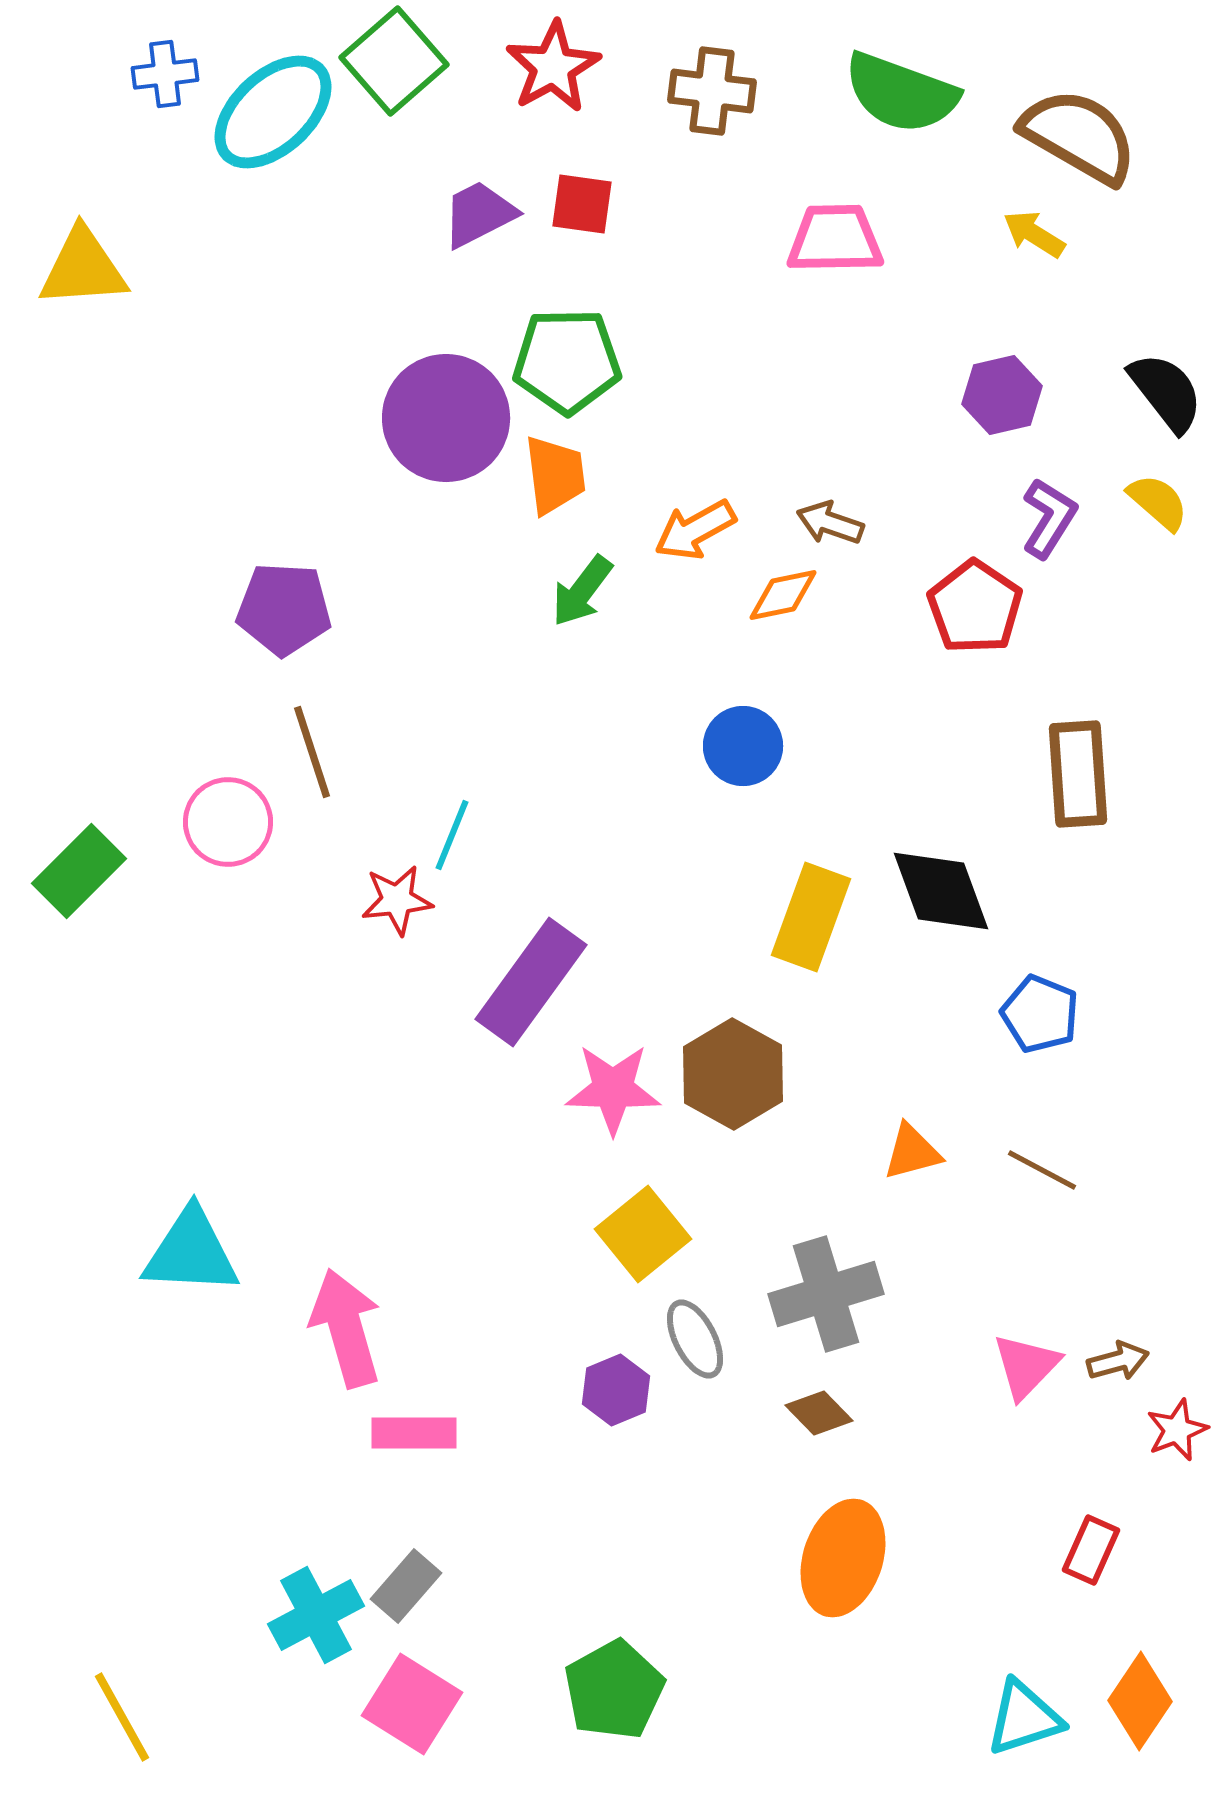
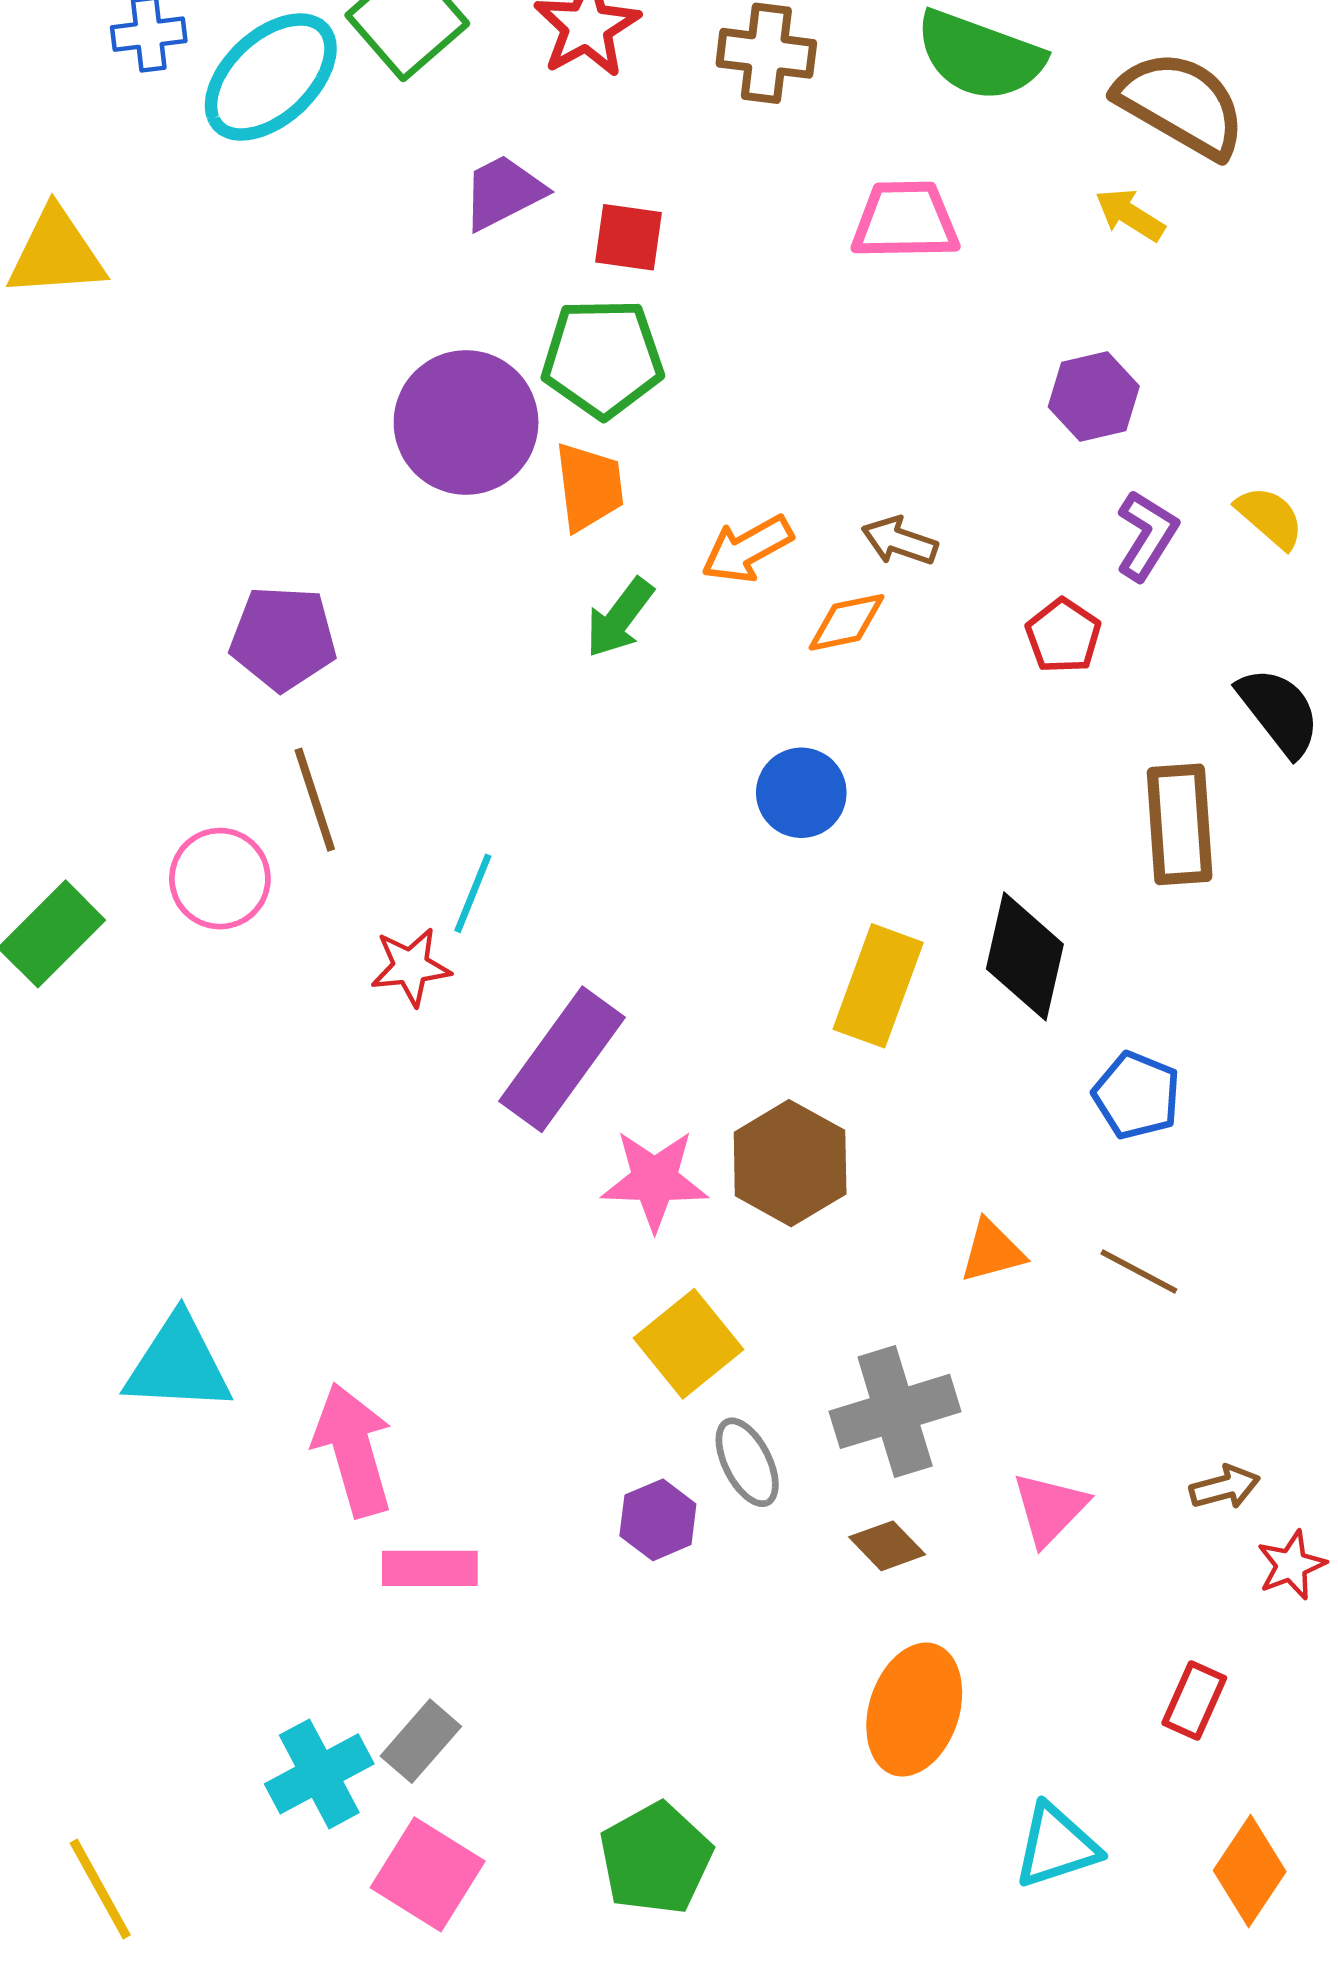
red square: (582, 204) -> (629, 237), moved
black semicircle: (1166, 392) -> (1279, 711), moved
red pentagon: (975, 607) -> (1063, 636), size x0.7
black diamond: (941, 891) -> (1025, 956), turned 33
pink triangle: (1026, 1366) -> (1050, 1509), moved
cyan triangle: (1024, 1718) -> (1056, 1846), moved

